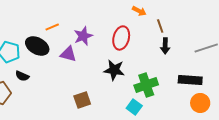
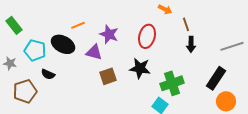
purple star: (83, 36) -> (109, 34), turned -30
black rectangle: (190, 80) -> (216, 78), turned -60
brown square: (82, 100) -> (108, 76), moved

